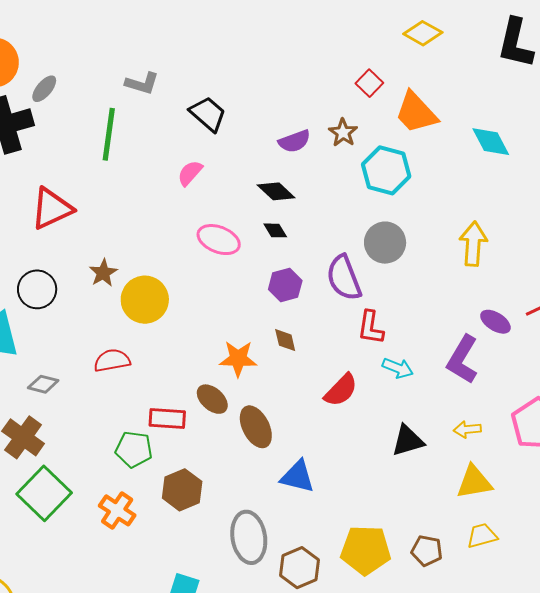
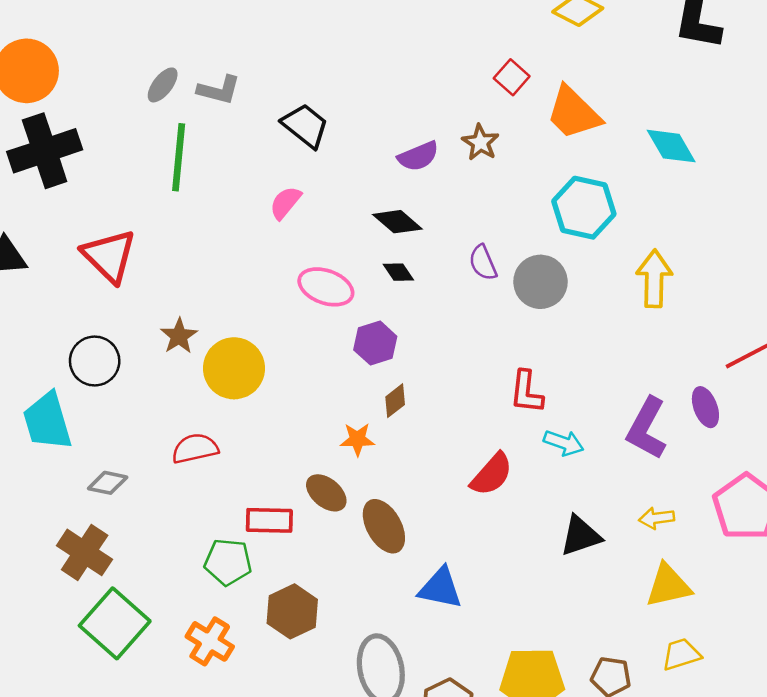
gray ellipse: (44, 89) -> (163, 85), moved
cyan hexagon: (386, 170) -> (584, 208), moved
red triangle: (52, 209) -> (109, 256), turned -48
purple semicircle: (344, 278) -> (483, 263), moved, size x0.6
purple hexagon: (285, 285) -> (375, 343), moved
purple ellipse: (495, 322) -> (705, 407), moved, turned 40
brown diamond: (285, 340) -> (395, 401), moved, turned 68
orange star: (238, 359) -> (357, 439), size x0.7

